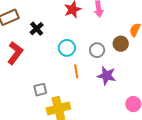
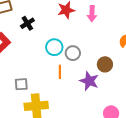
brown circle: (121, 44) -> (105, 64), moved
gray circle: (97, 50) -> (73, 53), moved

